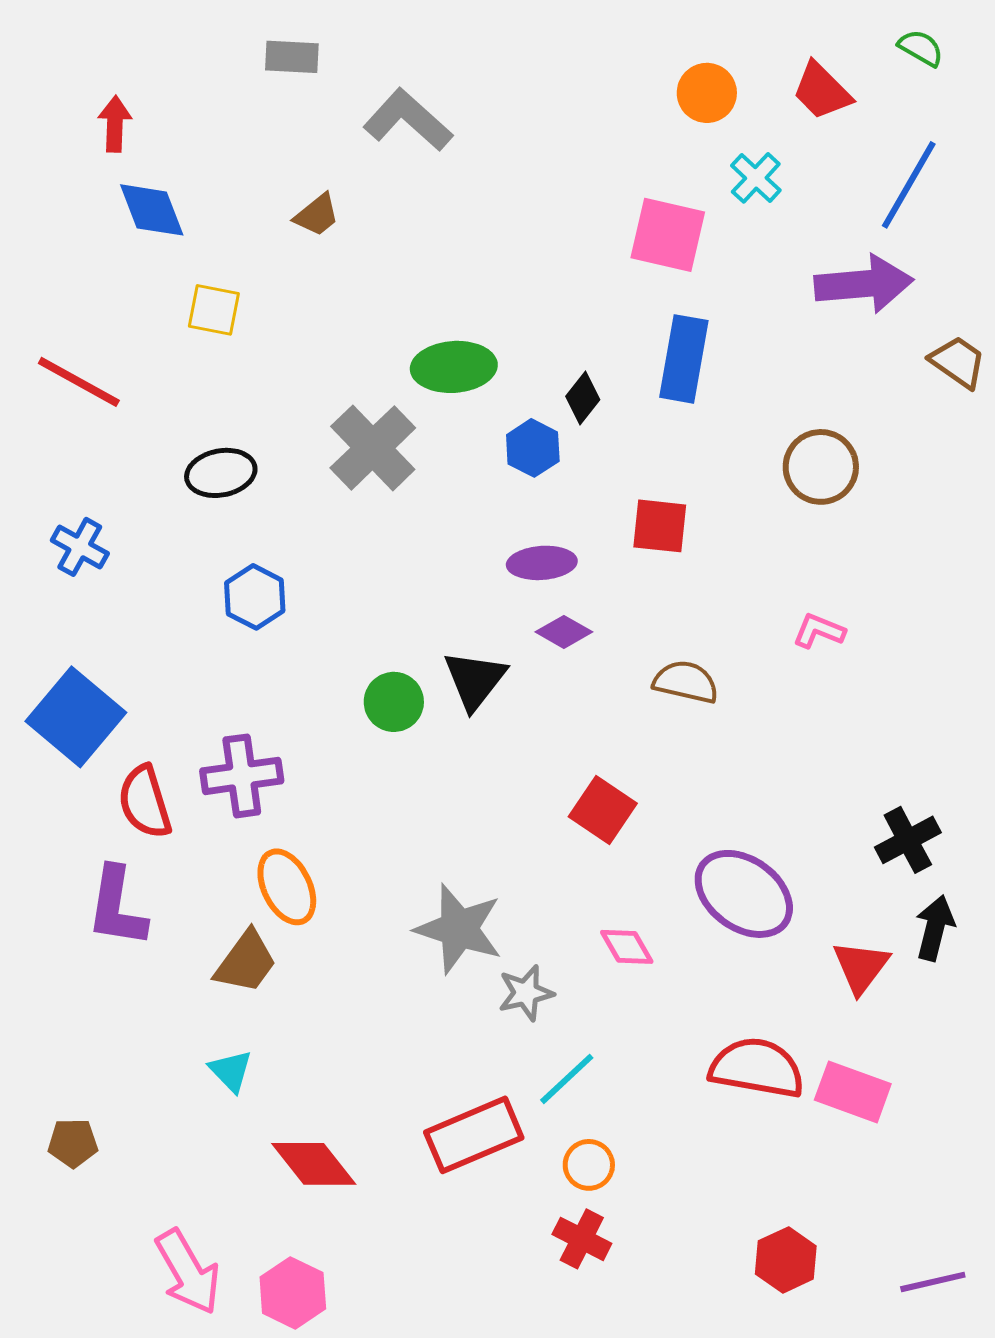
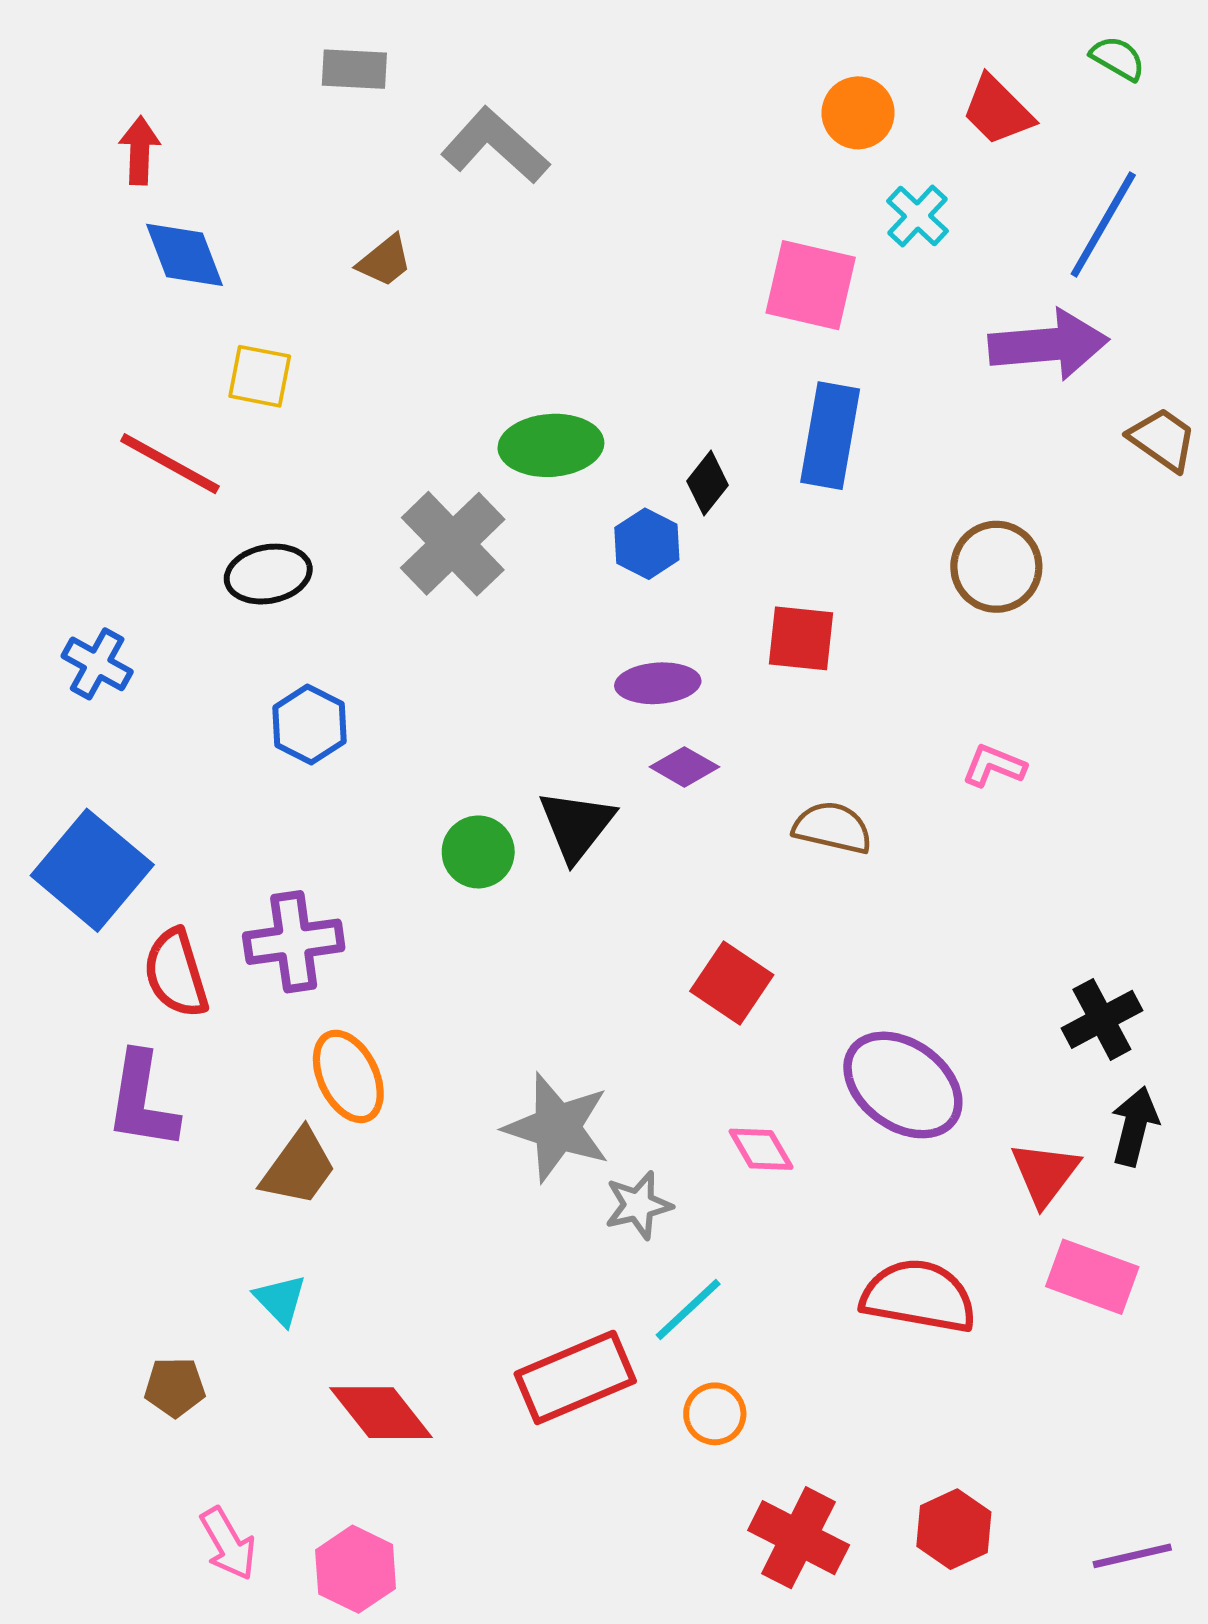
red line: (79, 382) -> (170, 464), moved
pink rectangle: (853, 1092) -> (1092, 1277), moved
brown pentagon: (73, 1143) -> (175, 1387), moved
red cross: (582, 1239) -> (799, 1538), moved, size x1.4
pink arrow: (188, 1272) -> (228, 1544), size x0.7

